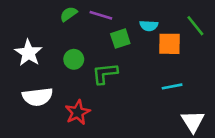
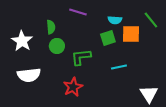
green semicircle: (69, 14) -> (51, 27), moved, turned 120
green square: (120, 39) -> (108, 38), moved
cyan line: (172, 86) -> (119, 67), moved
red star: (78, 112) -> (73, 87), moved

